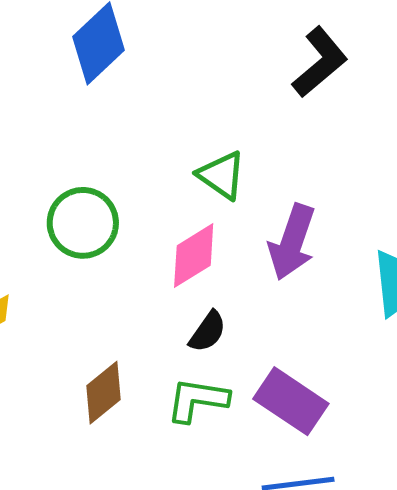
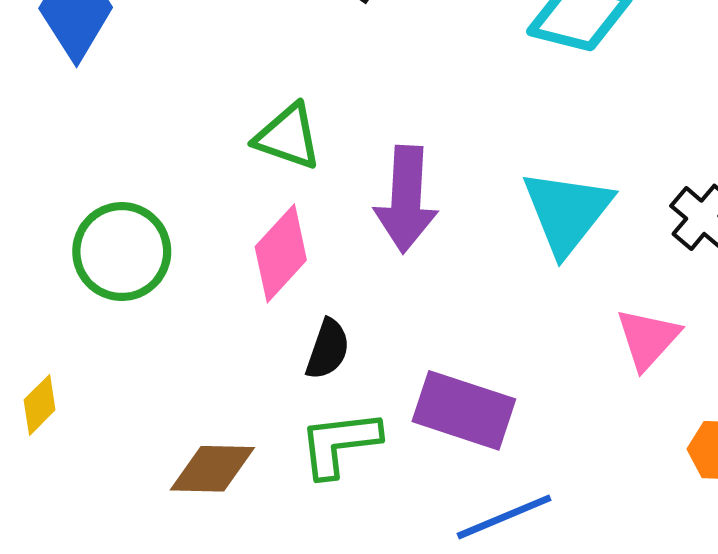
brown diamond: (104, 393) -> (212, 469), turned 56

